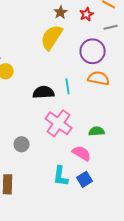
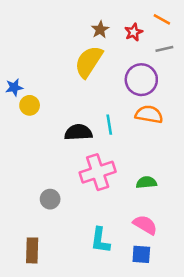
pink cross: (59, 123) -> (98, 172), turned 36
pink semicircle: (82, 153) -> (145, 225), moved
blue square: (85, 179) -> (141, 254), moved, turned 35

